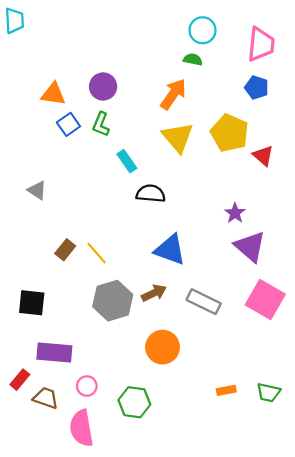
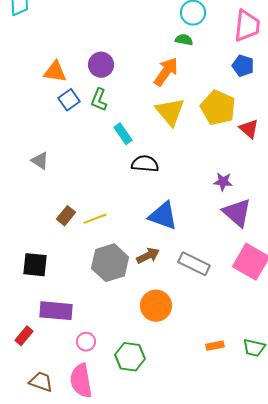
purple star: (235, 213) -> (223, 182), turned -30
yellow line: (97, 253) -> (95, 219), turned -70
brown trapezoid: (46, 398) -> (41, 382), moved

